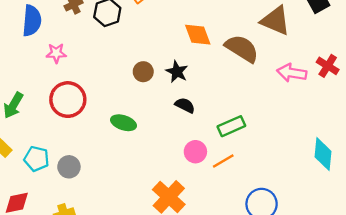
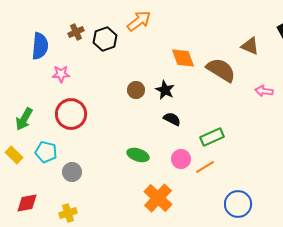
brown triangle: (275, 21) -> (250, 46), size x0.7
pink arrow: (292, 73) -> (264, 91), size x0.7
green ellipse: (123, 123) -> (138, 155), moved
cyan pentagon: (36, 159) -> (46, 152), moved

